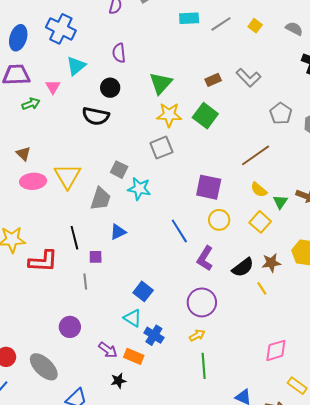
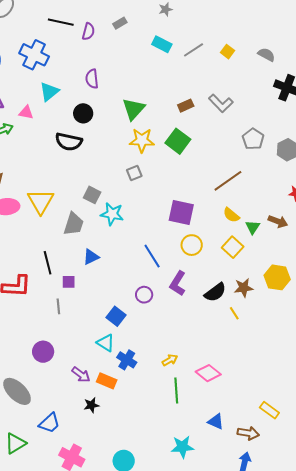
cyan rectangle: (189, 18) -> (162, 44), turned 30
pink triangle: (53, 87) -> (26, 112), turned -49
gray square: (161, 148) -> (134, 173), size x0.7
purple circle: (202, 302) -> (144, 295), moved, size x0.6
pink diamond: (276, 350) -> (208, 373), moved, turned 55

